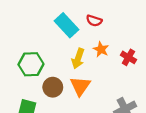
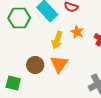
green hexagon: (31, 64) -> (19, 18), moved

